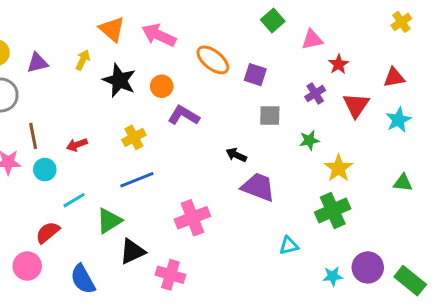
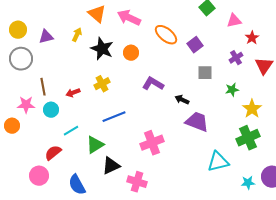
purple square: (255, 75) -> (195, 45), turned 35
purple L-shape: (184, 115) -> (153, 84), moved
yellow cross: (134, 137) -> (102, 84), moved
cyan triangle: (289, 246) -> (218, 162), size x1.6

